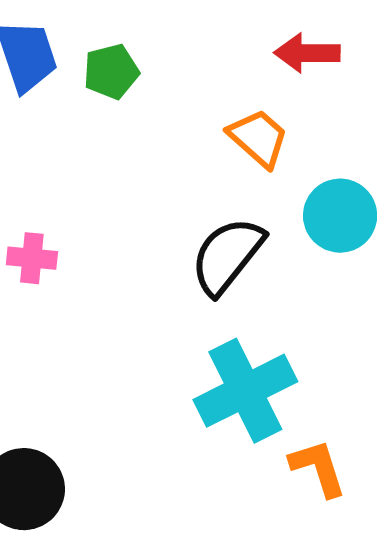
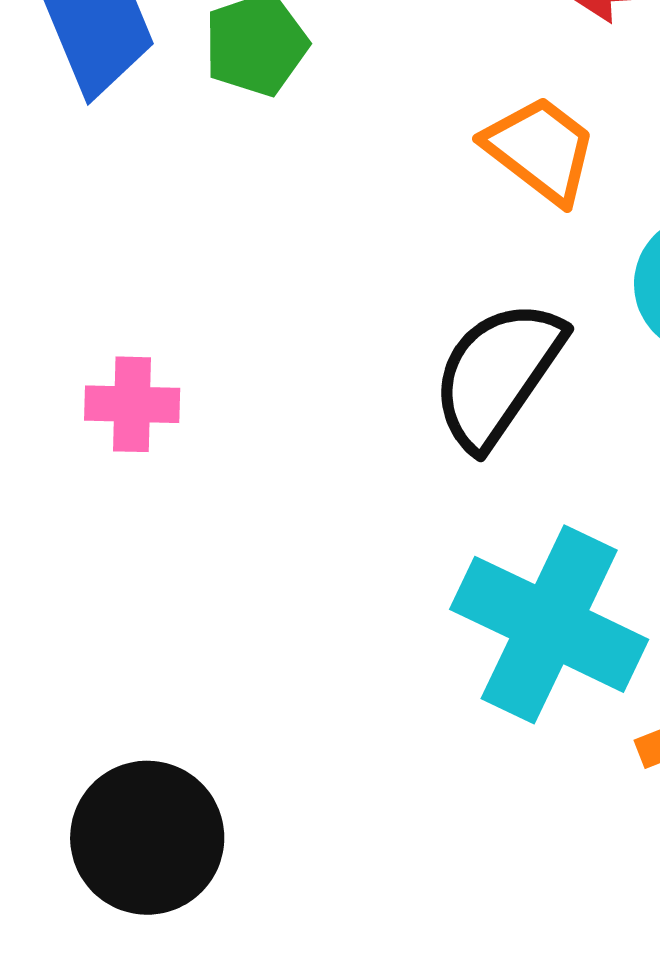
cyan cross: (245, 391) -> (549, 624), turned -34

